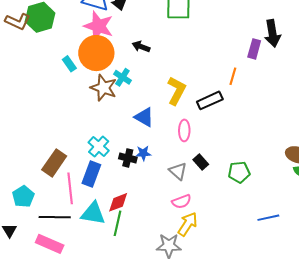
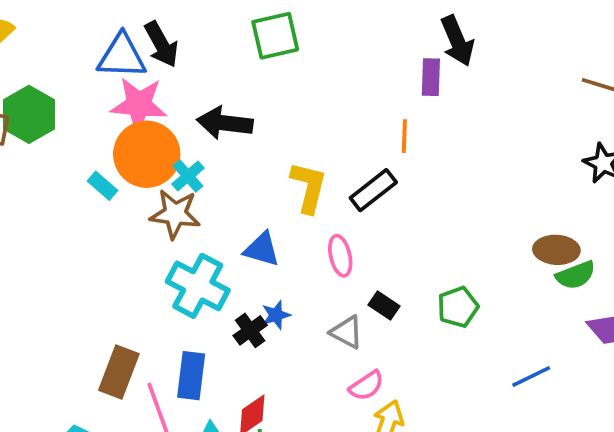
black arrow: (141, 47) -> (225, 123), size x1.6
cyan cross: (122, 77) -> (188, 176), moved, turned 30
cyan cross: (99, 147) -> (198, 286), moved, size x1.5
black cross: (128, 158) -> (250, 330), turned -36

